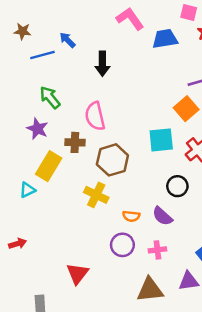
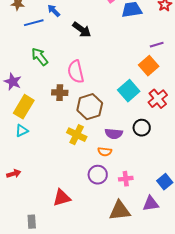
black arrow: (102, 64) -> (82, 30), turned -54
purple star: (37, 129) -> (13, 82), moved
cyan square: (161, 140) -> (129, 91), turned -35
yellow rectangle: (49, 166) -> (24, 107), moved
purple semicircle: (162, 216) -> (114, 134), moved, turned -36
red triangle: (77, 274) -> (62, 198), turned 36

